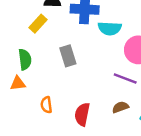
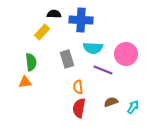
cyan semicircle: (110, 28) -> (93, 48), moved
purple line: (125, 79) -> (103, 70), moved
orange semicircle: (46, 105) -> (78, 87), moved

